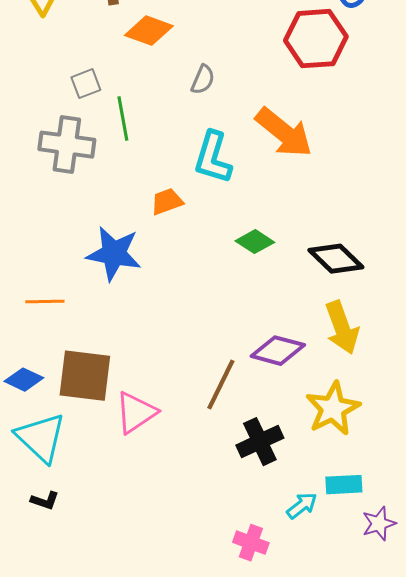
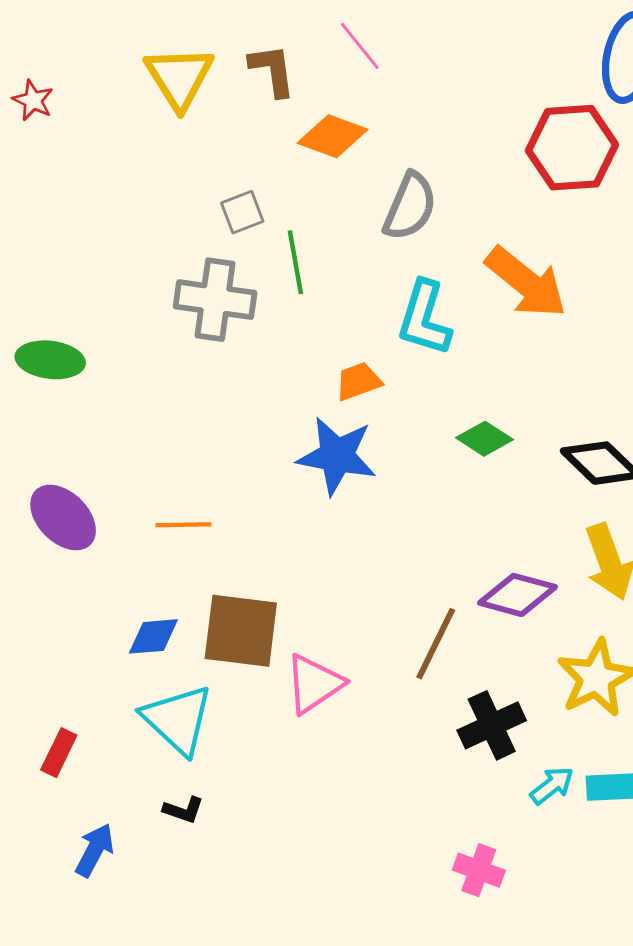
gray semicircle: (203, 80) -> (410, 206), size x1.6
blue star: (114, 254) -> (337, 456), moved
blue diamond: (24, 380) -> (153, 636), turned -30
cyan arrow: (302, 506) -> (552, 786), moved

